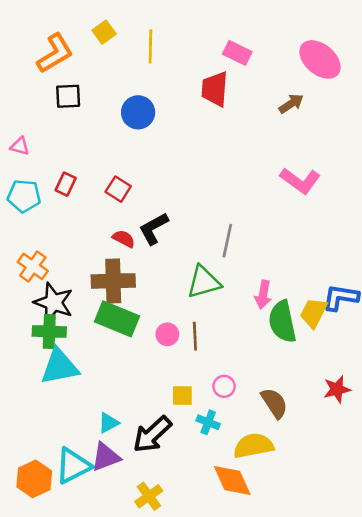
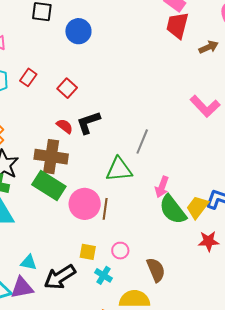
red trapezoid: (215, 89) -> (177, 25), moved
blue circle: (138, 112) -> (78, 31), moved
green semicircle: (282, 322) -> (173, 210), turned -36
pink circle: (167, 334) -> (85, 204), size x1.8
red star: (337, 389) -> (209, 241), moved
cyan triangle: (108, 423) -> (29, 262), turned 30

